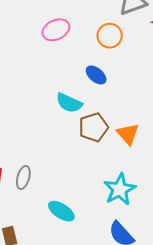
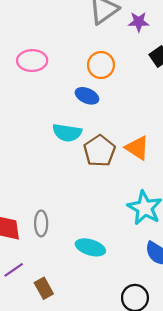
pink ellipse: (56, 30) -> (32, 61), turned 40
orange circle: (110, 36) -> (101, 65), moved

